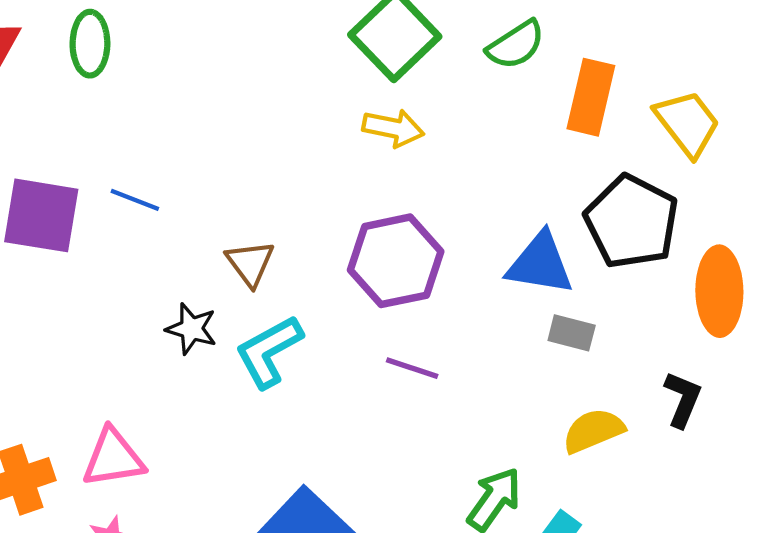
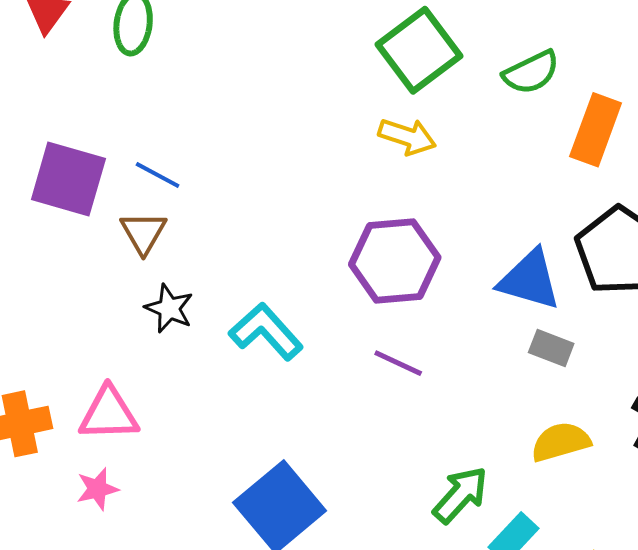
brown triangle: (250, 263) -> (143, 233), moved
black star: (191, 329) -> (169, 308), moved
cyan L-shape: (269, 351) -> (266, 332), turned 70

